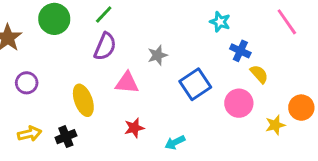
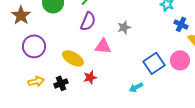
purple circle: (27, 83) -> (34, 46), size x1.5
blue square: (195, 84) -> (154, 63), moved
yellow ellipse: (83, 100) -> (73, 58), turned -40
red star: (134, 128) -> (90, 77), moved

